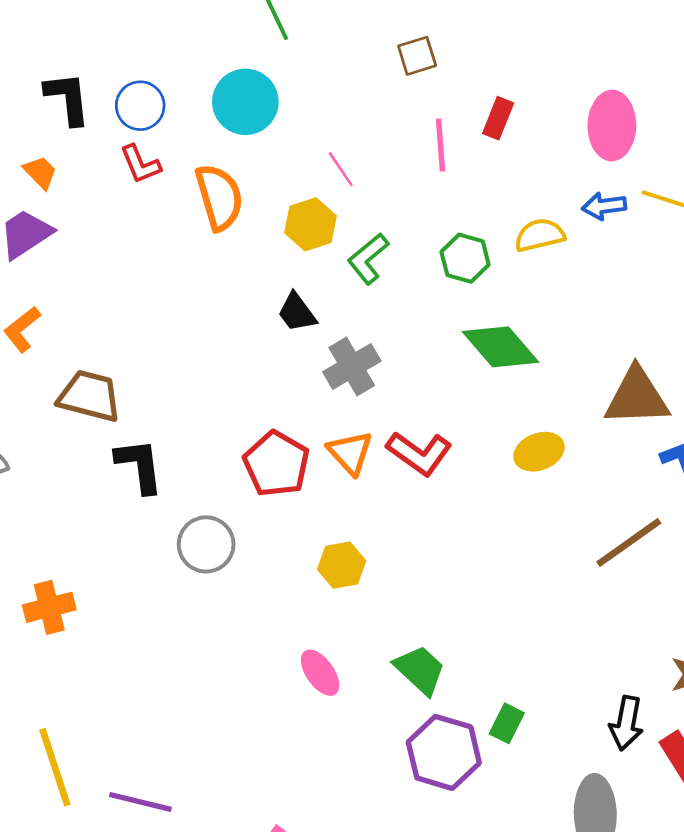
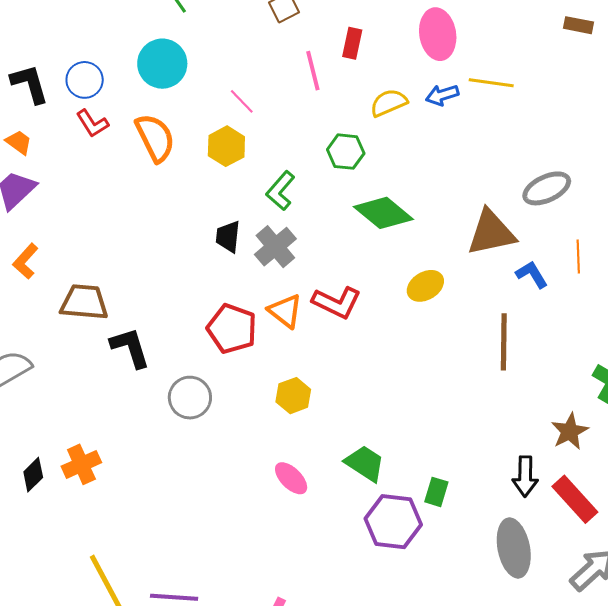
yellow semicircle: (540, 235) -> (389, 103), moved
green L-shape: (368, 259) -> (280, 191), moved
black trapezoid: (297, 312) -> (228, 237), moved, turned 52
brown line: (629, 543) -> (504, 342), turned -44

